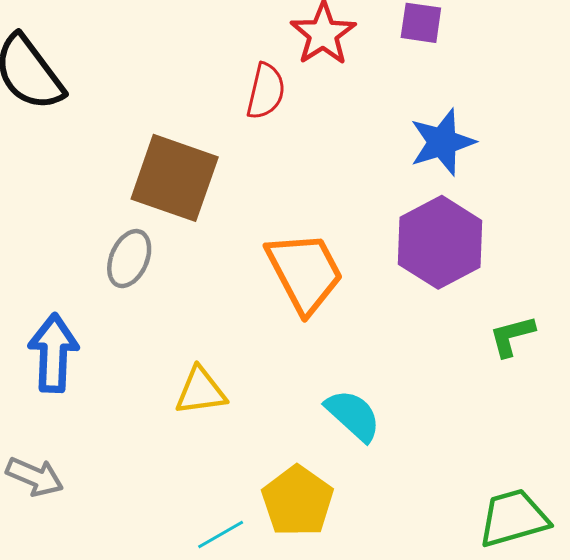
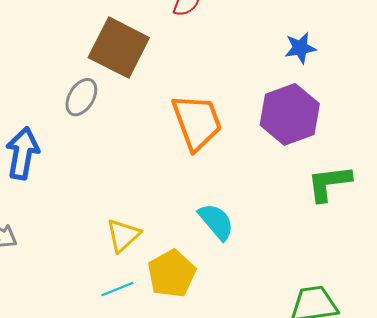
blue star: (442, 142) -> (300, 48), size x0.7
green L-shape: (512, 336) -> (329, 183), size x1.4
yellow triangle: (201, 391) -> (123, 235), moved, turned -42

